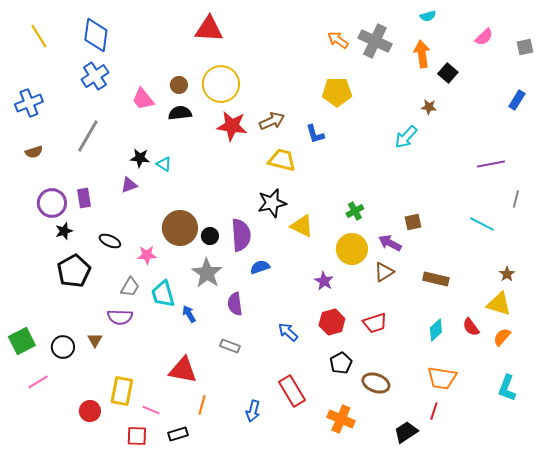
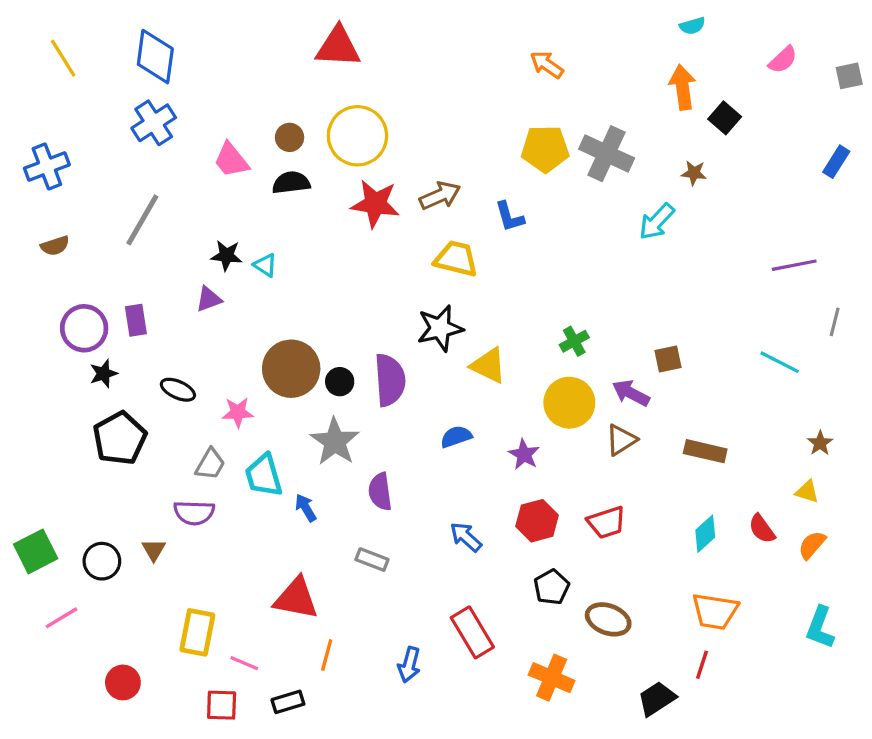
gray cross: (375, 41) -> (607, 154), moved
blue semicircle: (260, 267) -> (456, 437), moved
yellow triangle: (499, 304) -> (807, 492), size x0.6
red circle: (90, 411) -> (123, 682), moved

